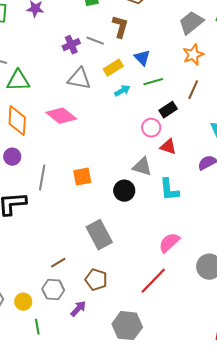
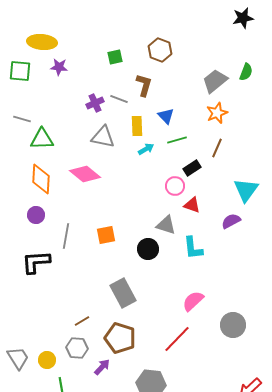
yellow rectangle: (113, 68) -> (137, 126), turned -60
brown pentagon: (96, 280) -> (120, 338), size x1.4

